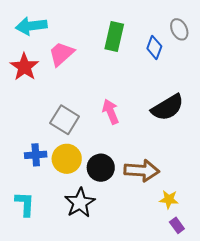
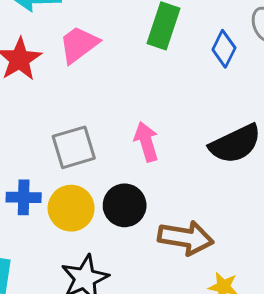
gray square: (65, 120) -> (74, 147), turned 36
black circle: (101, 168) -> (125, 205), moved

